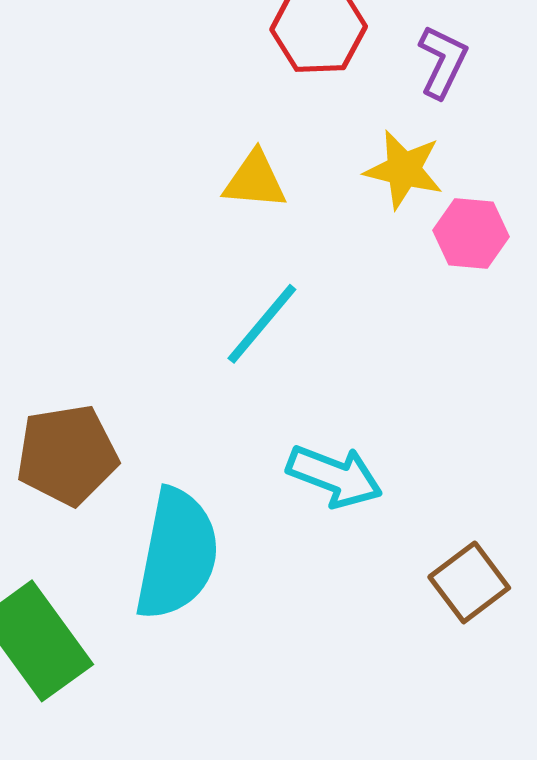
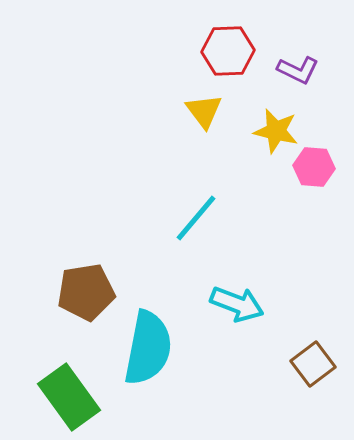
purple L-shape: (443, 62) -> (298, 70), turned 90
yellow triangle: (255, 180) -> (204, 111), moved, turned 48

